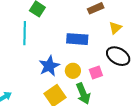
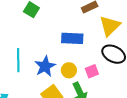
yellow triangle: (115, 28) -> (110, 26), size x1.6
cyan line: (25, 33) -> (18, 60), moved

